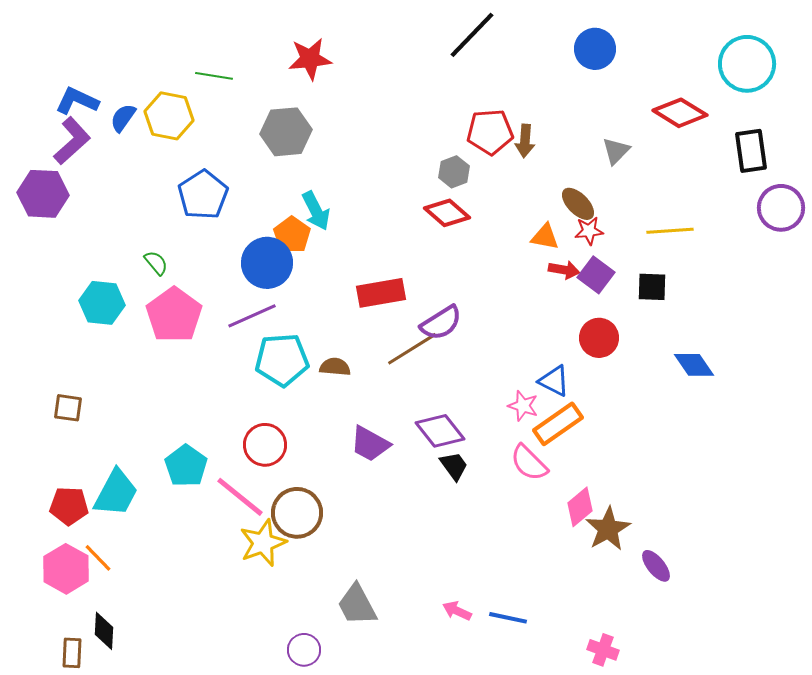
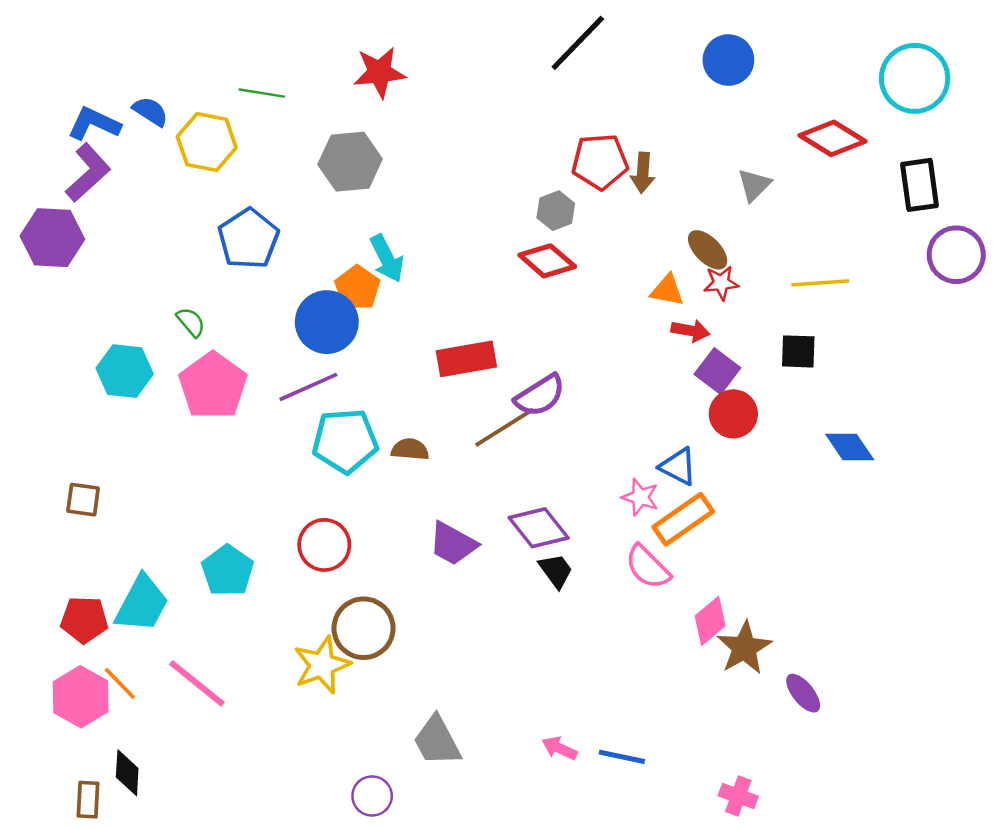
blue semicircle: (123, 118) -> (150, 111), moved, turned 88
purple square: (596, 275) -> (717, 371), moved
pink line: (240, 497) -> (197, 683), moved

